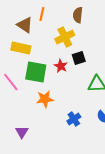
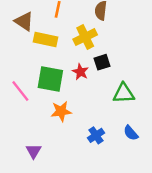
brown triangle: (25, 25) -> (24, 21), moved
yellow rectangle: (21, 48) -> (46, 39), moved

